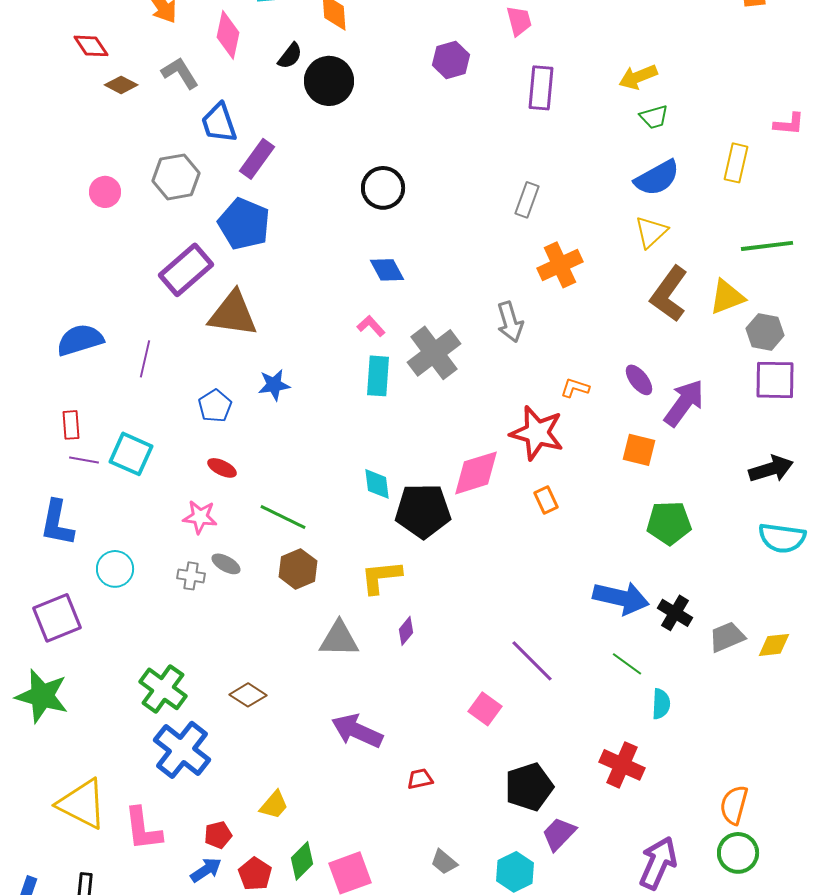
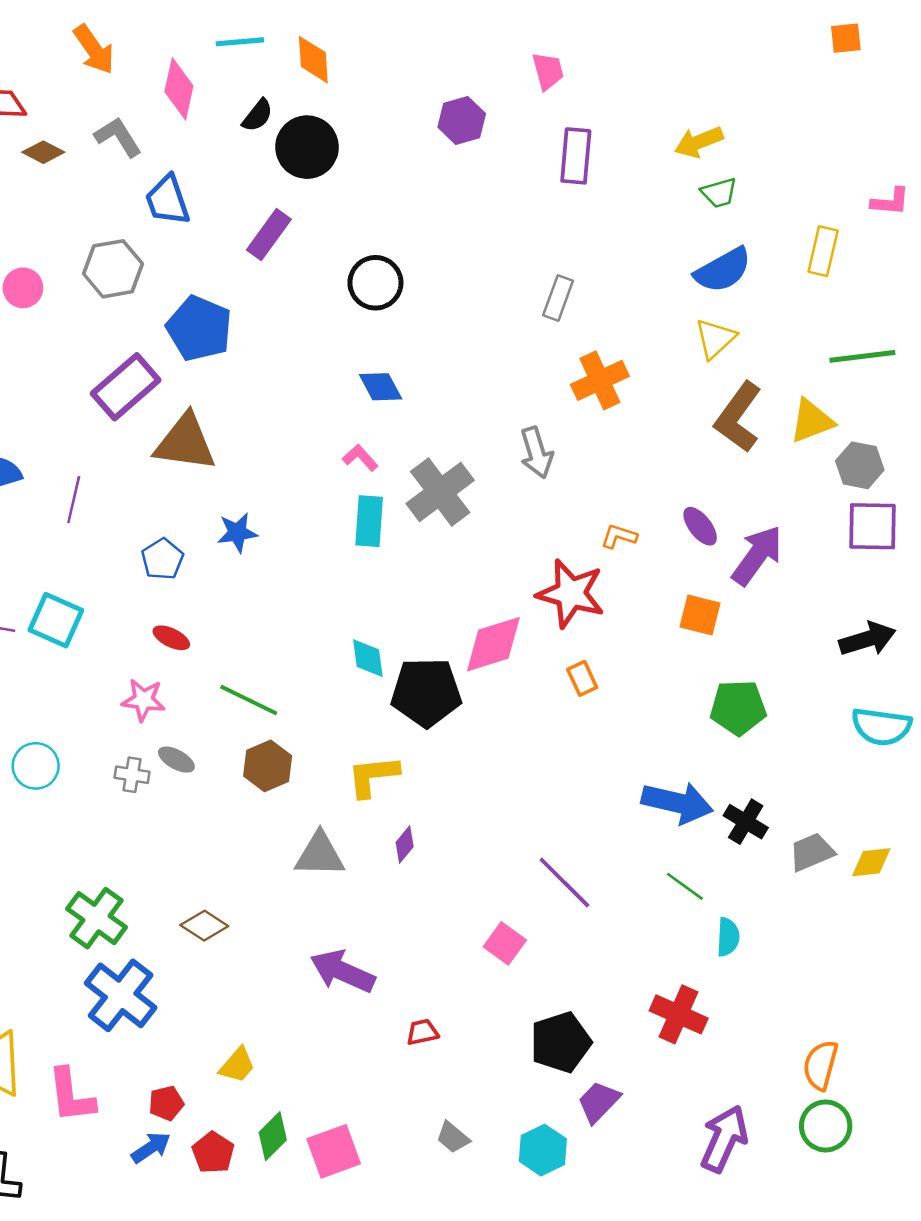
purple rectangle: (257, 159) -> (269, 235), moved

